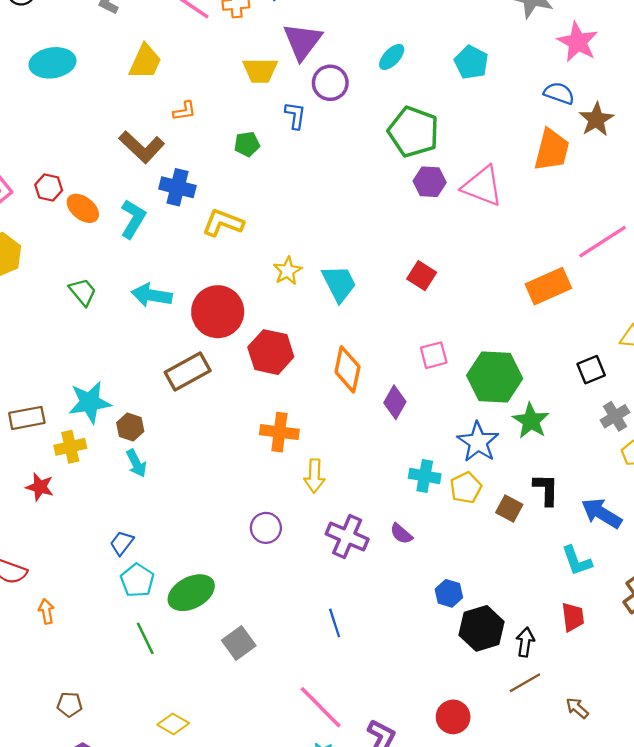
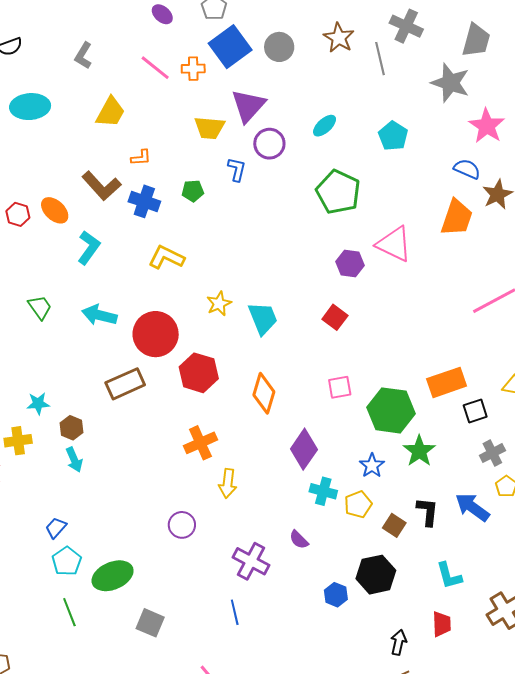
purple hexagon: (430, 182) -> (350, 263), moved
blue cross: (177, 187) -> (144, 201), moved
orange ellipse: (83, 208) -> (55, 210), moved
orange rectangle: (548, 286) -> (447, 382), moved
cyan star: (90, 402) -> (38, 404), size x0.6
purple diamond: (395, 402) -> (304, 449), moved, size x1.4
orange cross: (279, 432) -> (200, 443), turned -36
blue star: (478, 442) -> (372, 466), size x0.7
blue arrow: (602, 513) -> (472, 507), moved
purple cross: (347, 536) -> (251, 561), moved
black hexagon: (482, 628) -> (376, 575), moved
gray square: (239, 643) -> (150, 623), turned -36

